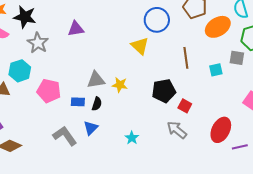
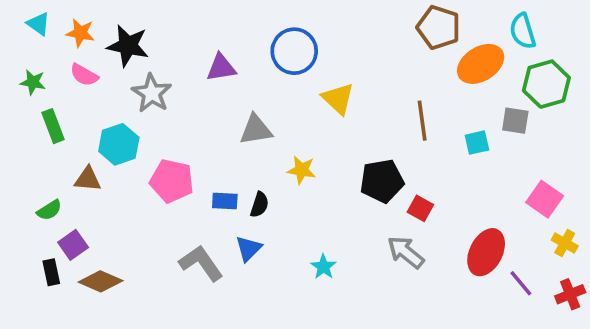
blue circle: (157, 20) -> (294, 51), moved
gray triangle: (96, 80) -> (256, 130), moved
purple line: (240, 147) -> (521, 283), turned 63

